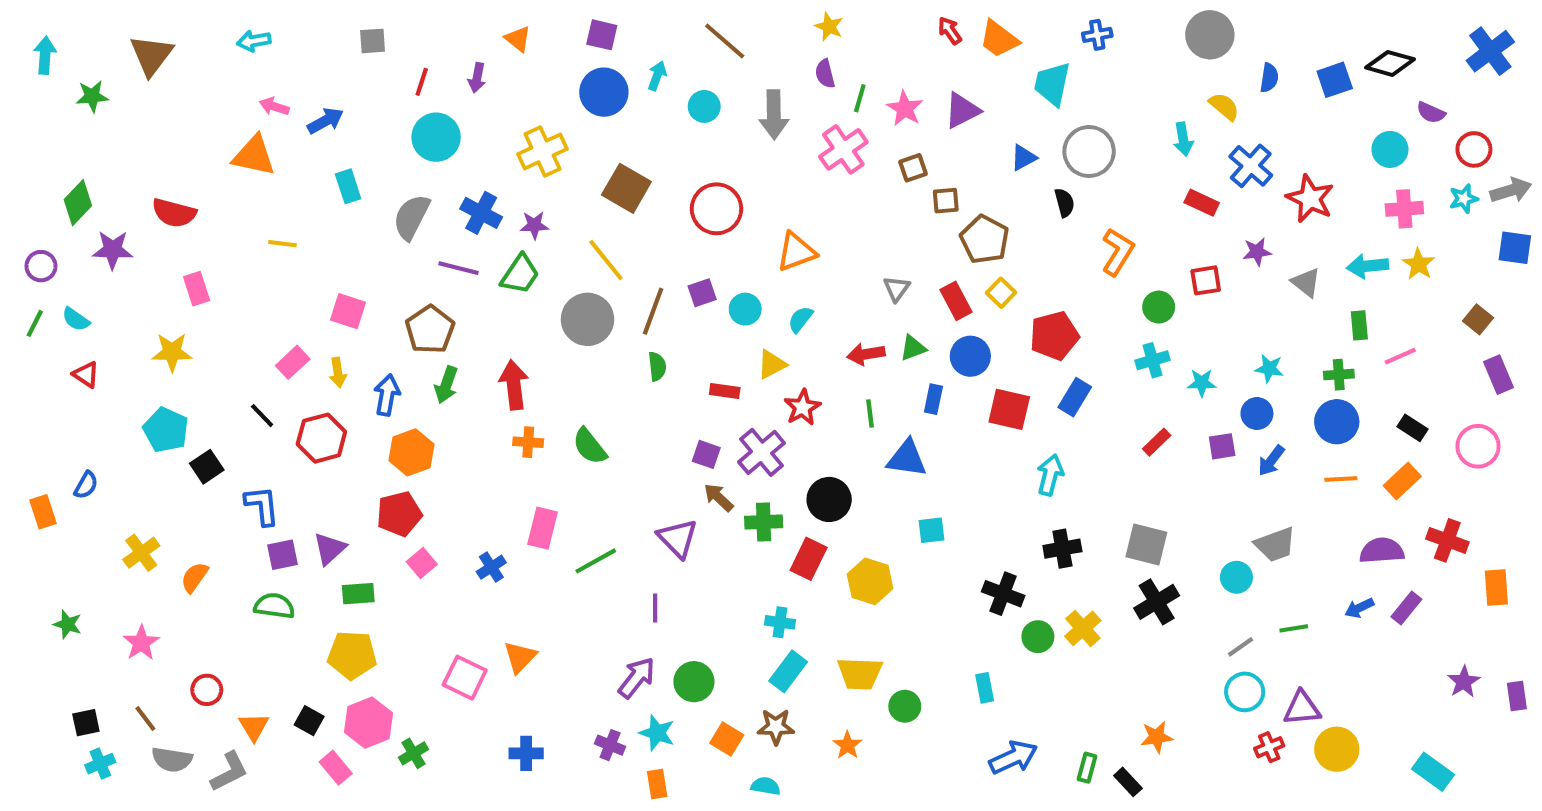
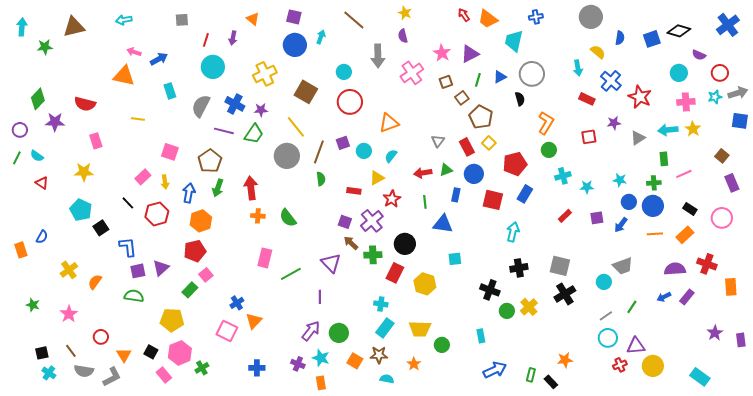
brown triangle: (151, 55) -> (74, 27), turned 40
green line: (860, 98) -> (478, 80), moved
cyan circle: (704, 106) -> (344, 72), moved
brown square: (946, 201) -> (462, 98), turned -32
gray triangle: (1306, 282) -> (638, 138), turned 49
green circle: (1159, 307) -> (549, 150), moved
blue circle: (1257, 414) -> (629, 202), moved
blue cross: (491, 567) -> (237, 303), moved
green rectangle: (358, 594) -> (190, 290), moved, turned -42
green line: (1294, 628) -> (632, 307), turned -48
cyan cross: (100, 764) -> (49, 373), turned -32
cyan semicircle: (766, 786) -> (387, 379), moved

